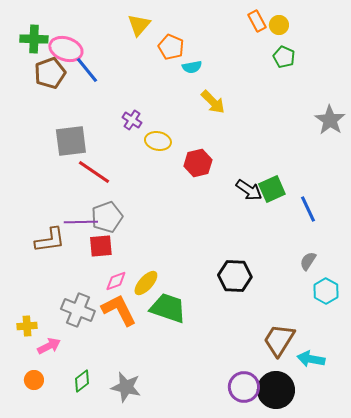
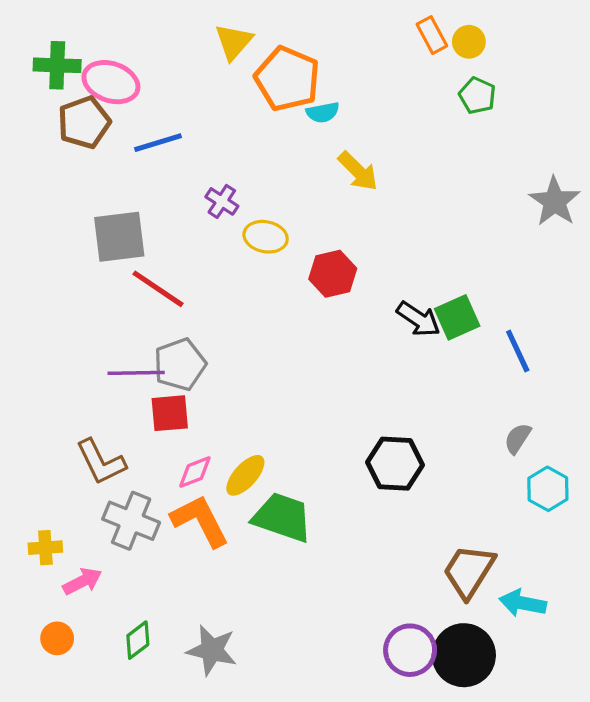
orange pentagon: (171, 47) -> (287, 79), size x1.5
blue line: (87, 70) -> (158, 143), moved, turned -68
brown L-shape: (50, 240) -> (101, 462), moved, turned 72

